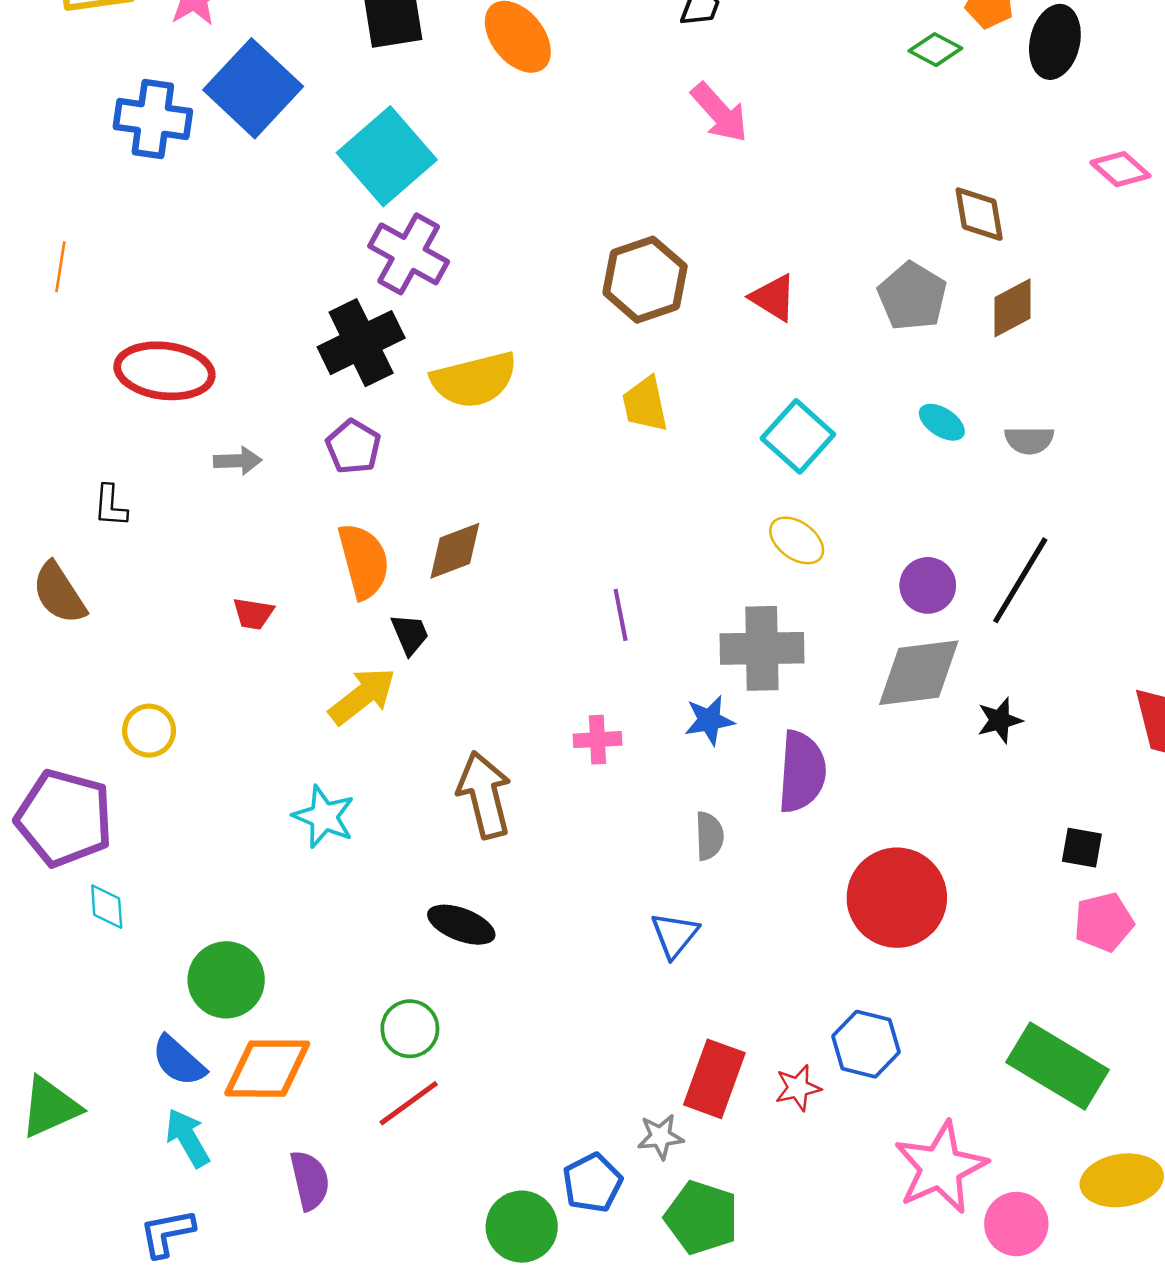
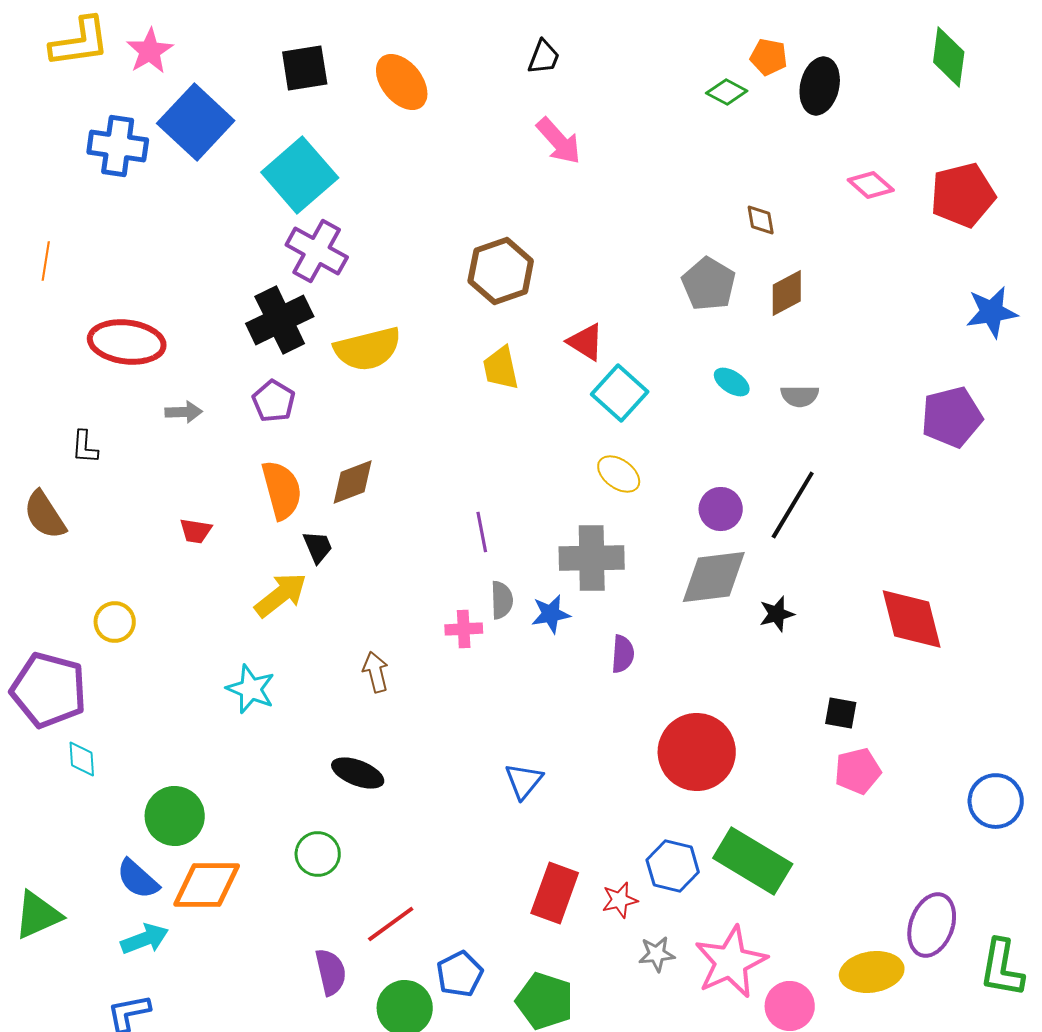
brown diamond: (979, 214) -> (761, 220), size x0.7
red triangle: (774, 298) -> (586, 342), moved
purple semicircle: (802, 772) -> (623, 654), size x0.6
brown arrow: (484, 795) -> (376, 672), size x0.6
gray semicircle: (709, 836) -> (502, 600), moved
green rectangle: (1057, 1066) -> (753, 861), moved
red line: (409, 1103) -> (391, 924), moved
gray star: (660, 1137) -> (657, 954), moved
cyan arrow: (188, 1138) -> (145, 939), turned 99
purple semicircle: (310, 1180) -> (331, 972), moved

